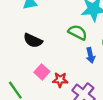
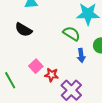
black semicircle: (33, 41) -> (24, 30), moved

